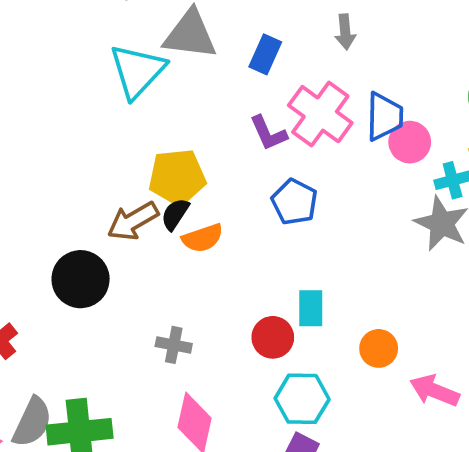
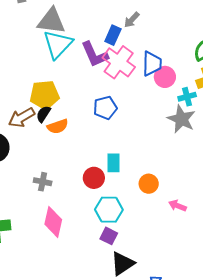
gray arrow: (345, 32) -> (132, 20), turned 48
blue rectangle: (265, 54) -> (113, 35), moved
cyan triangle: (137, 71) -> (58, 44), moved
purple L-shape: (268, 133) -> (95, 54), moved, size x1.4
blue pentagon: (294, 202) -> (105, 108), turned 30
pink arrow: (434, 391) -> (178, 206), size x0.7

